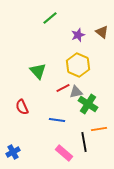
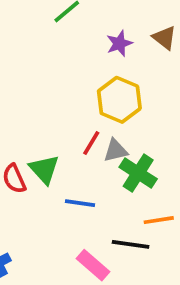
green triangle: (38, 71) -> (44, 169), moved
red line: (63, 88) -> (91, 143), turned -32
black line: (84, 142) -> (131, 244), turned -72

